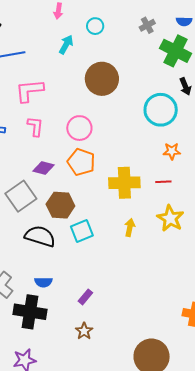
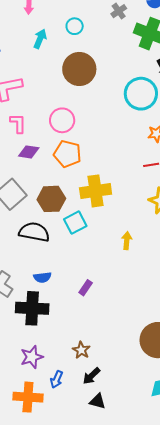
cyan circle: (95, 26) -> (75, 26), moved
purple diamond: (43, 168) -> (29, 152), moved
yellow cross: (124, 183) -> (96, 191), moved
yellow arrow: (130, 228) -> (127, 241), moved
brown star: (84, 331) -> (81, 350), moved

